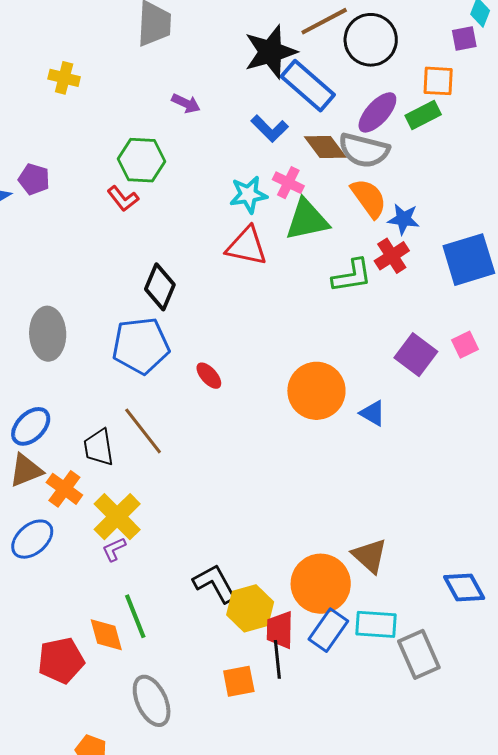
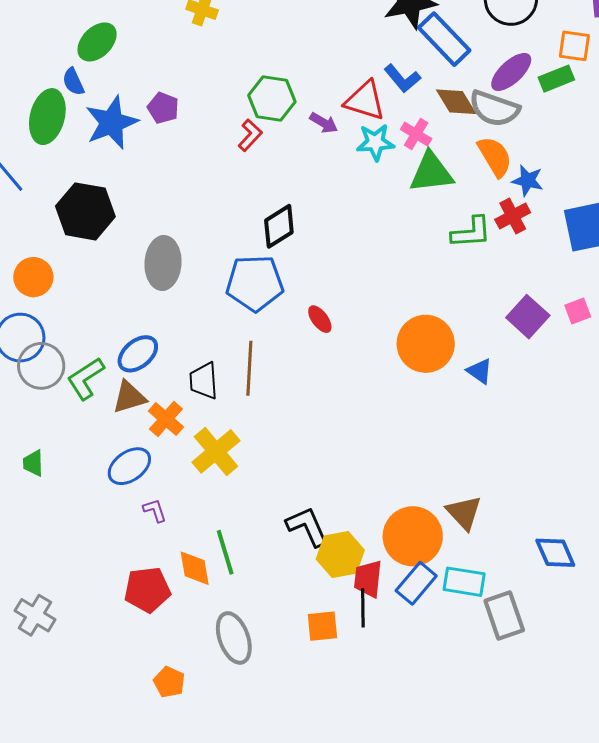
purple arrow: (186, 103) -> (324, 123), moved
red L-shape: (123, 199) -> (250, 135), turned -104
red triangle: (247, 246) -> (365, 101), moved
black diamond: (160, 287) -> (279, 226), turned 30
brown line: (143, 431) -> (249, 368), turned 36
purple L-shape: (114, 549) -> (155, 510), moved, turned 92

